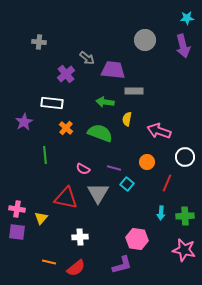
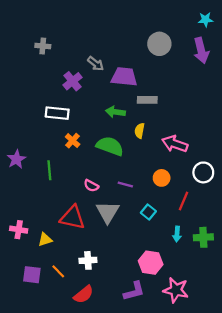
purple star: (24, 122) -> (16, 159), moved
cyan square: (127, 184) -> (148, 212), moved
yellow triangle: (41, 218) -> (45, 239), turned 32
purple square: (17, 232) -> (32, 275), moved
pink star: (184, 250) -> (176, 290), moved
orange line: (49, 262) -> (58, 271), moved, turned 32

